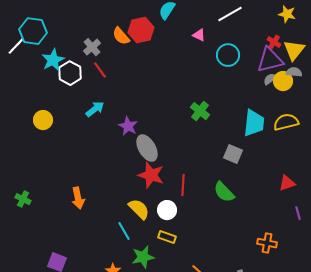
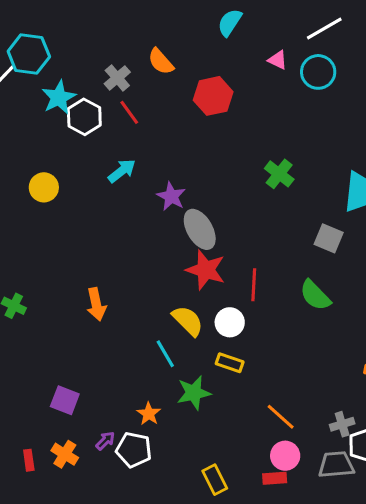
red hexagon: (141, 30) -> (213, 96), moved
cyan circle: (228, 55) -> (318, 72), moved

